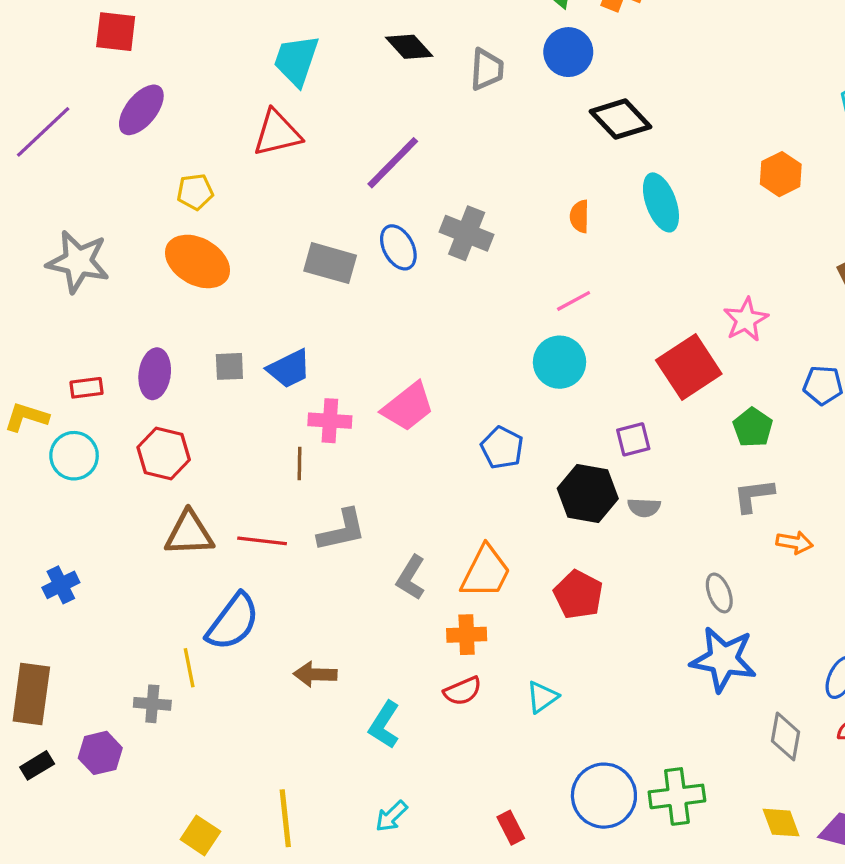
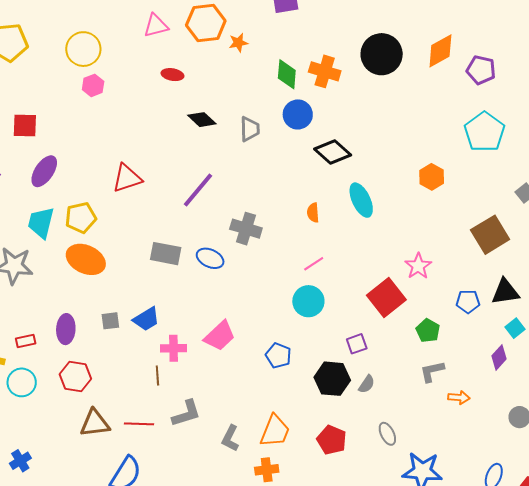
cyan trapezoid: (296, 60) -> (41, 223), moved
yellow pentagon: (195, 192) -> (81, 218), size x1.4
blue ellipse: (398, 247) -> (210, 258), moved, turned -32
gray semicircle: (644, 507) -> (367, 384), turned -54
gray ellipse: (719, 593) -> (387, 434), moved

